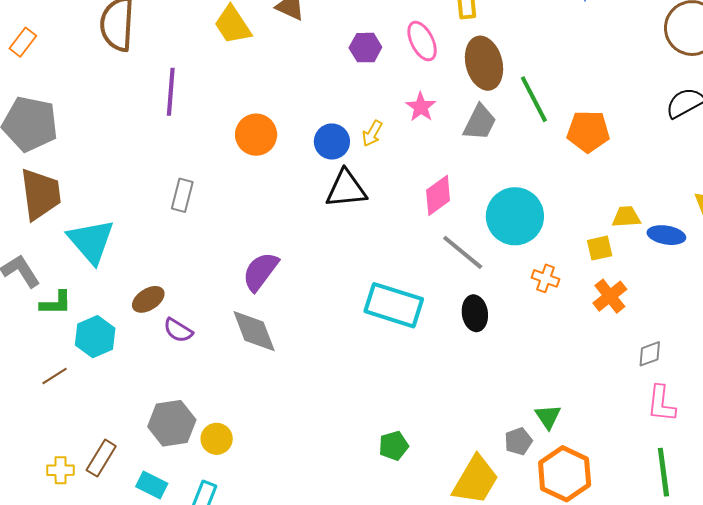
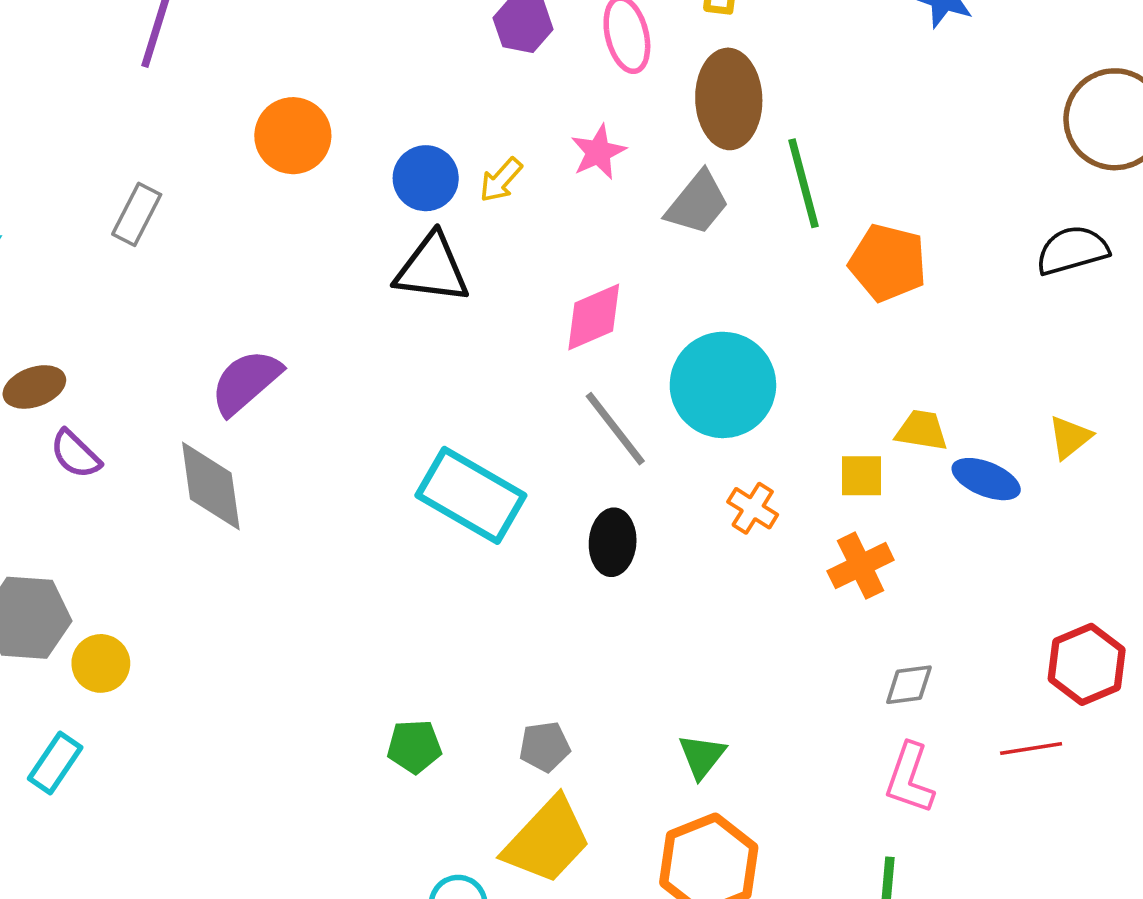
gray pentagon: (518, 441) -> (545, 747), moved

